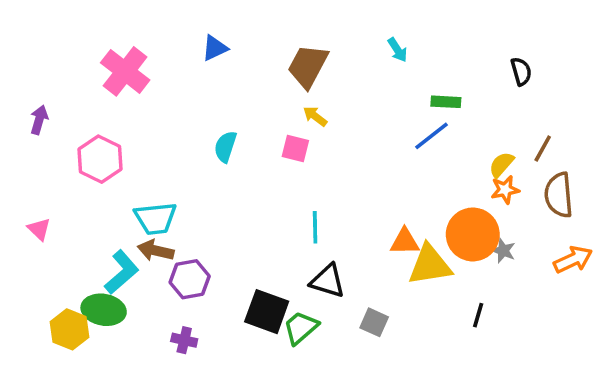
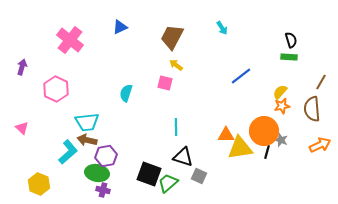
green rectangle: (446, 102) -> (289, 57), moved
cyan semicircle: (225, 147) -> (126, 93), moved
brown line: (543, 148) -> (321, 82), moved
green ellipse: (104, 310) -> (97, 173), moved
black line: (478, 315) -> (267, 152), moved
gray square: (374, 322) -> (199, 176), moved

